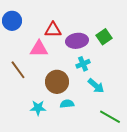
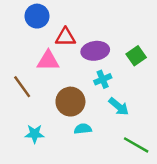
blue circle: (12, 21) -> (37, 16), moved
green square: (104, 37) -> (136, 56), moved
cyan star: (38, 108) -> (35, 134), moved

